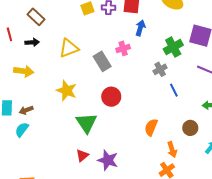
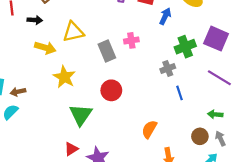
blue arrow: (140, 28) -> (165, 16), moved
yellow arrow: (24, 71) -> (45, 48), moved
brown circle: (190, 128) -> (200, 136), moved

